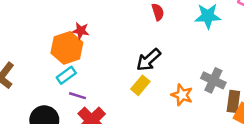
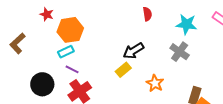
red star: (81, 31) -> (47, 14), moved
gray cross: (213, 80) -> (180, 52), moved

